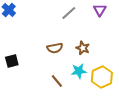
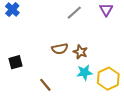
brown star: (83, 48) -> (80, 52), moved
brown line: (57, 81) -> (45, 85), moved

